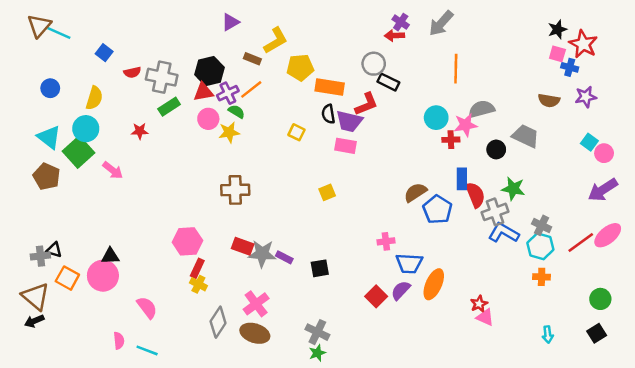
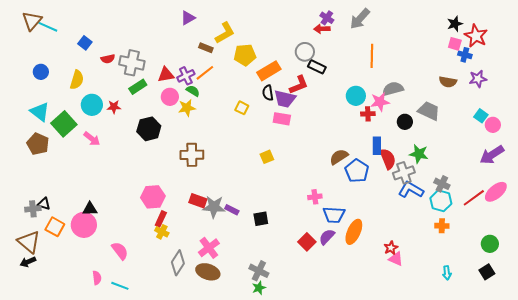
black hexagon: (210, 71) -> (149, 129), moved
orange rectangle: (330, 87) -> (269, 71), turned -40
cyan circle: (86, 129) -> (92, 105), moved

